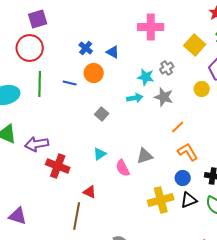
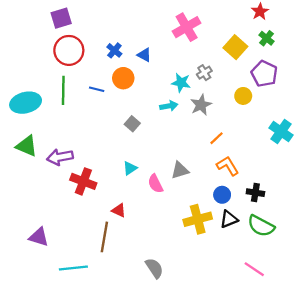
pink cross: (151, 27) -> (187, 27), turned -30
red circle: (30, 48) -> (69, 50), moved
gray star: (164, 97) -> (201, 105), turned 30

